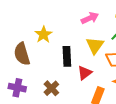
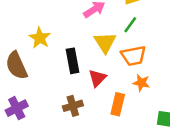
purple cross: (17, 88) -> (17, 108), turned -30
brown cross: (51, 88) -> (73, 106), moved, turned 35

